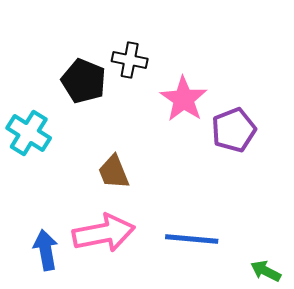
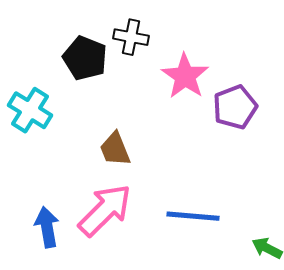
pink arrow: (104, 233) -> (105, 210), turned -34

